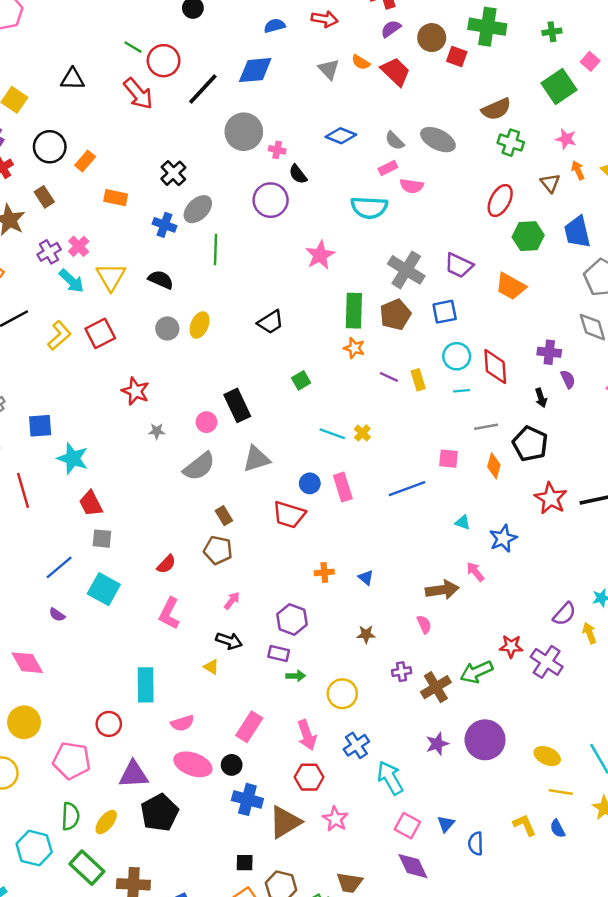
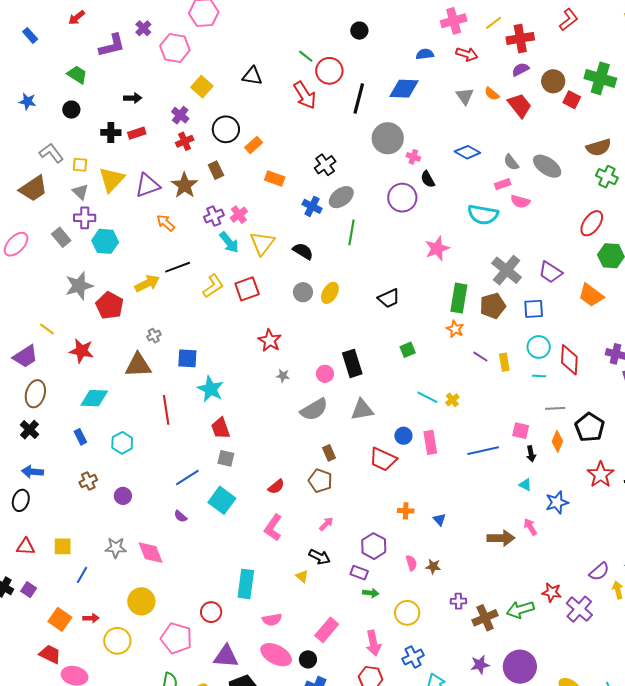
black line: (203, 89) -> (359, 99), turned -36
black arrow: (541, 398) -> (531, 454), moved
pink semicircle: (424, 624) -> (411, 563), moved

